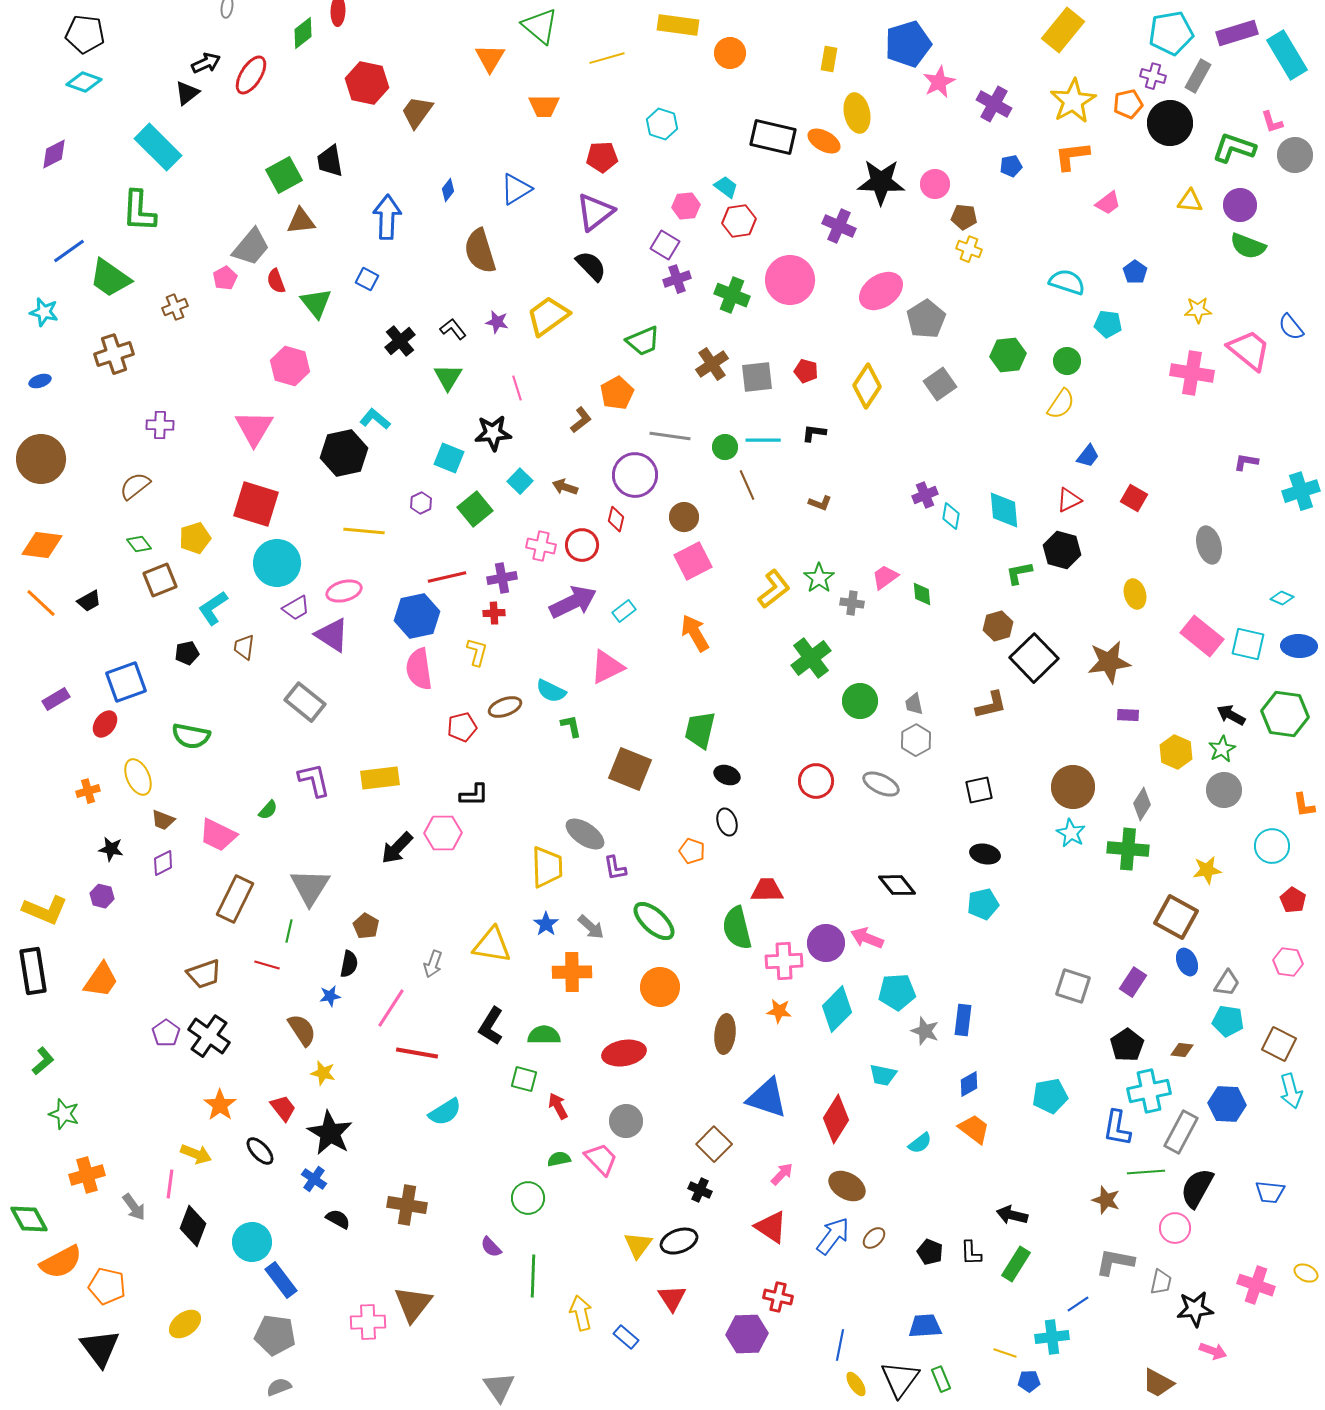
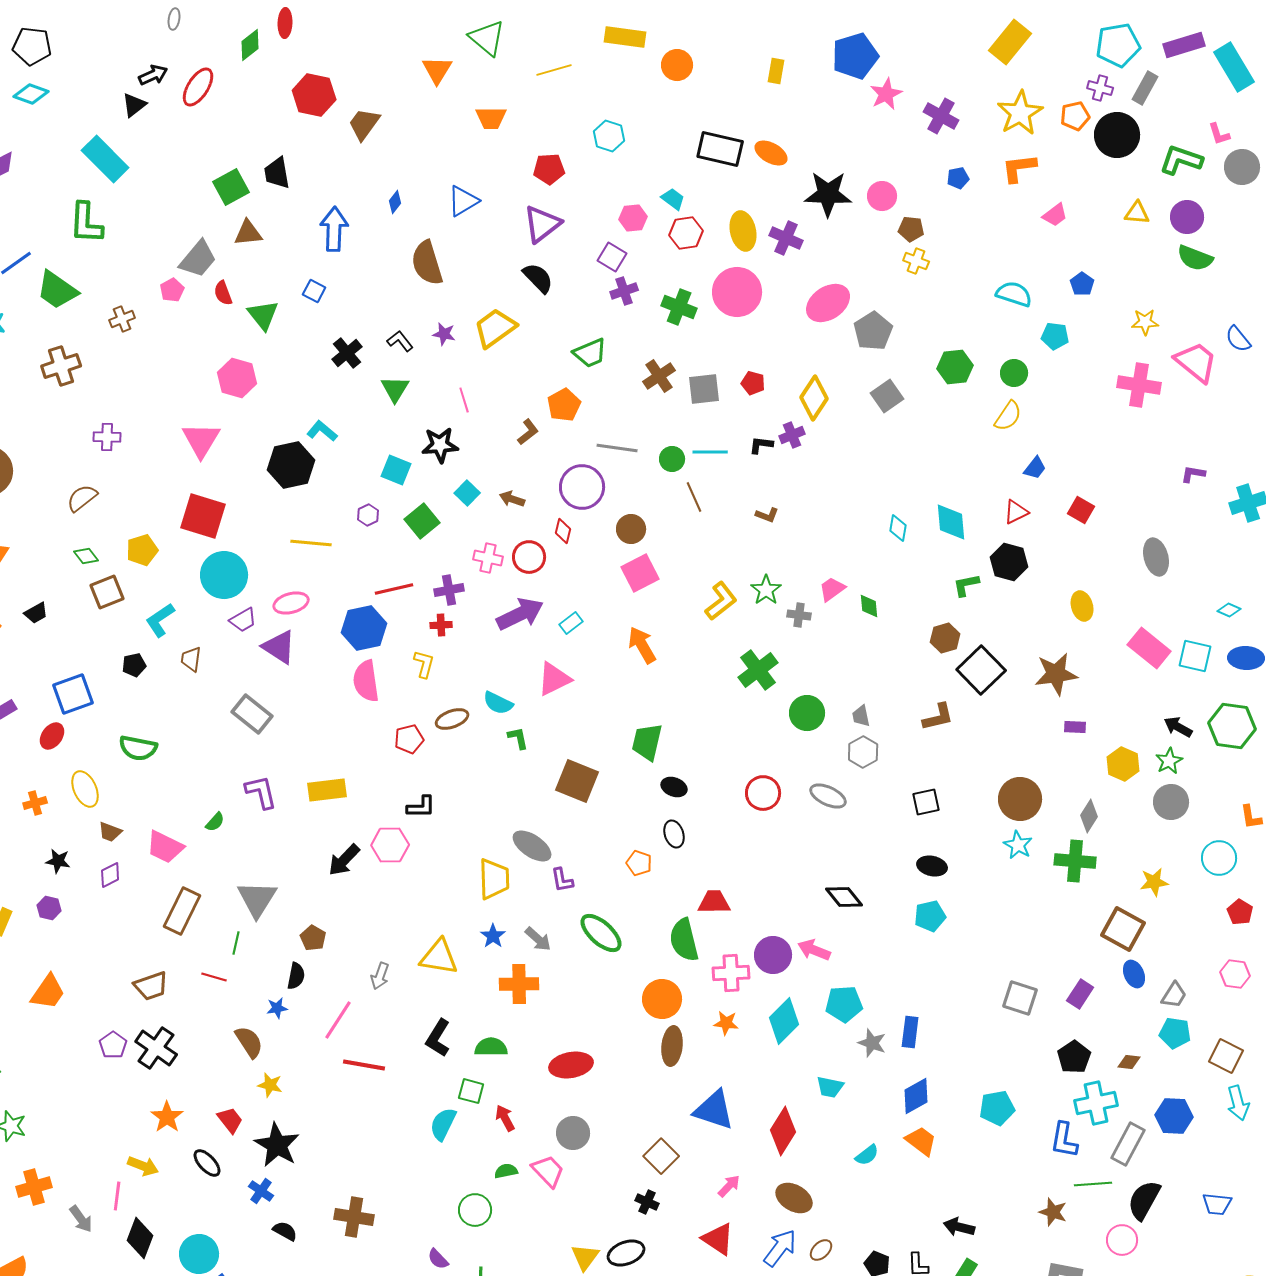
yellow ellipse: (857, 113) -> (743, 231), moved
purple cross: (925, 495) -> (792, 435), moved
orange circle: (660, 987) -> (662, 999), moved
blue diamond: (969, 1084) -> (916, 1096), size x1.4
cyan semicircle: (445, 1112) -> (443, 1124), moved, turned 148

